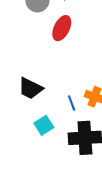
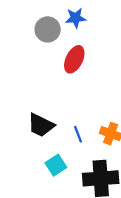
blue line: (72, 103) -> (78, 134), moved

